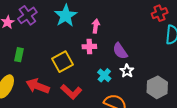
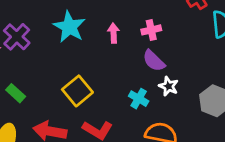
pink cross: (89, 47) -> (151, 30), moved
green rectangle: (19, 55) -> (16, 93), turned -48

